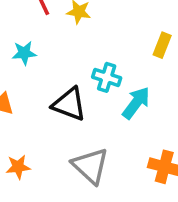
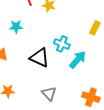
gray triangle: (90, 166) -> (49, 94), size x0.7

